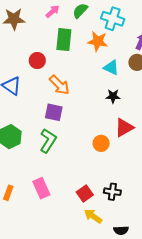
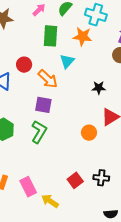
red circle: (37, 61) -> (24, 65), moved
cyan triangle: (111, 67) -> (67, 61), moved, turned 49
pink rectangle: (41, 188) -> (28, 187), moved
yellow arrow: (93, 216) -> (50, 201), moved

